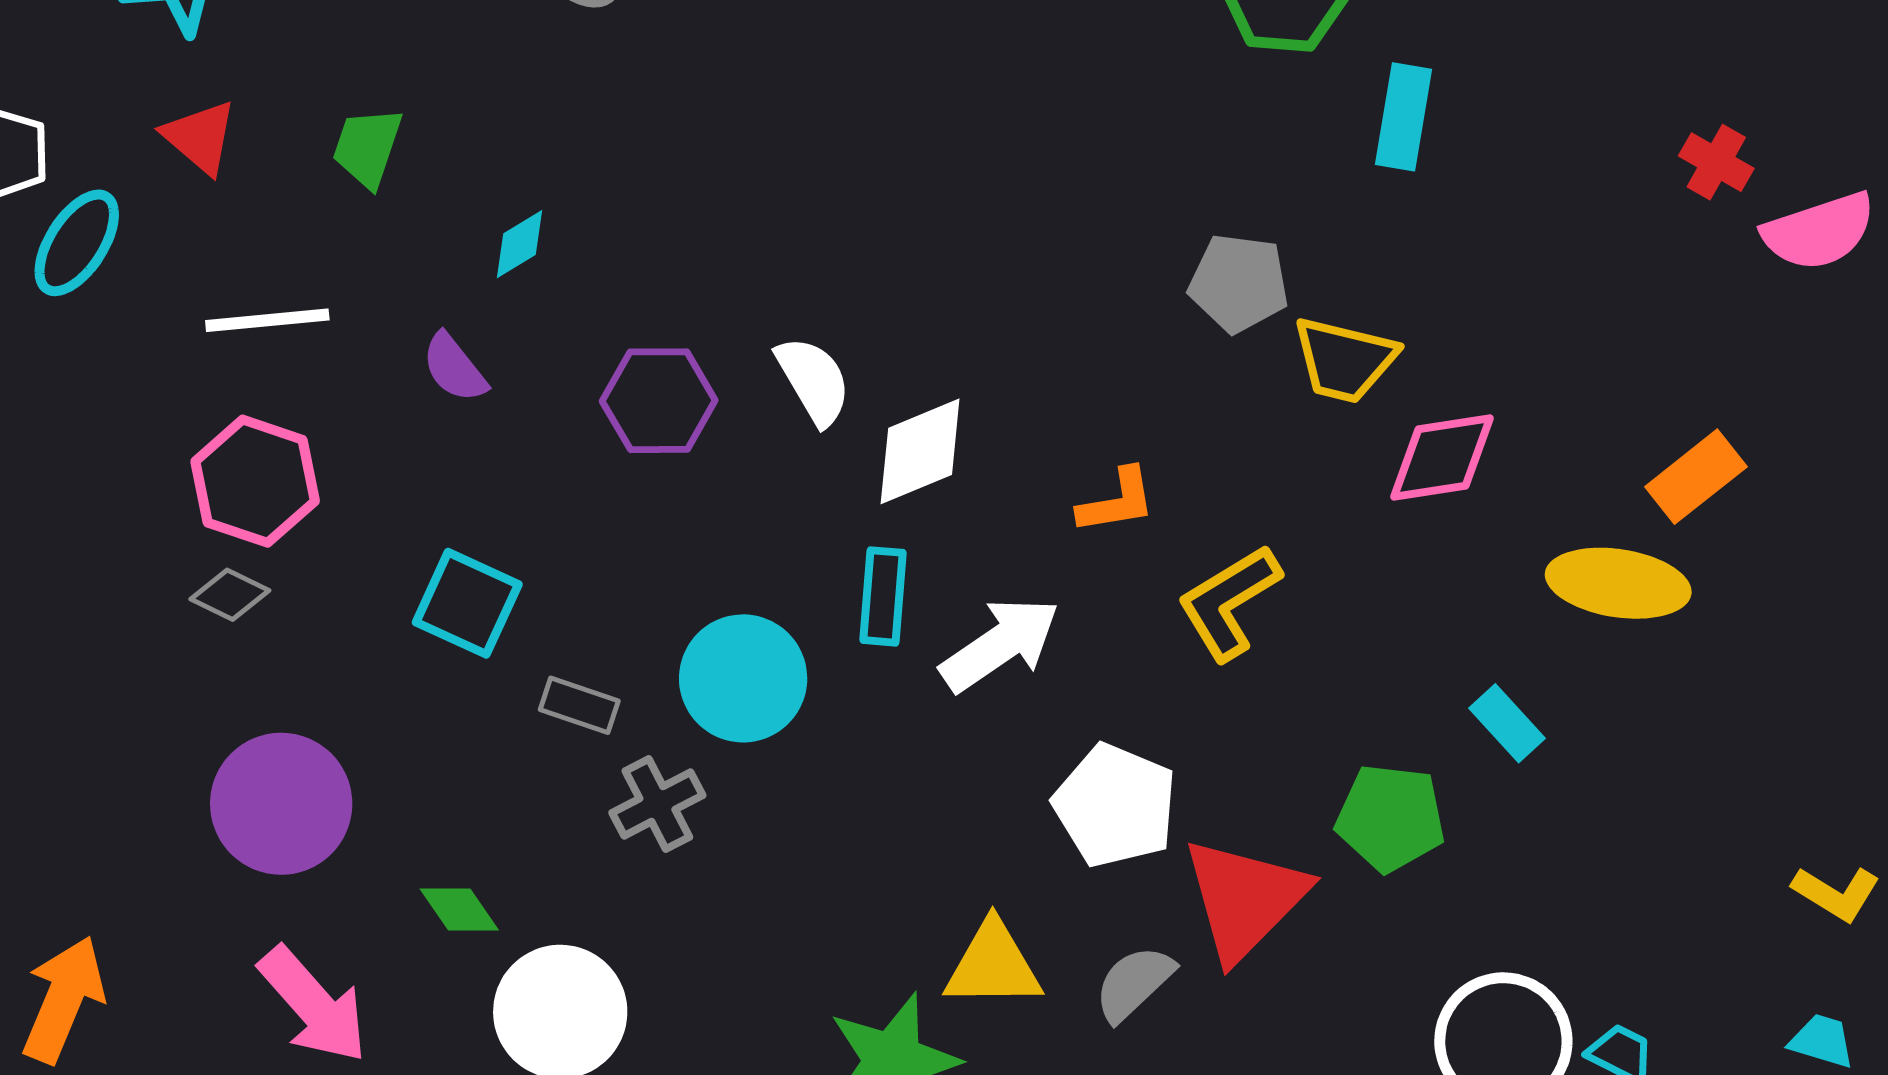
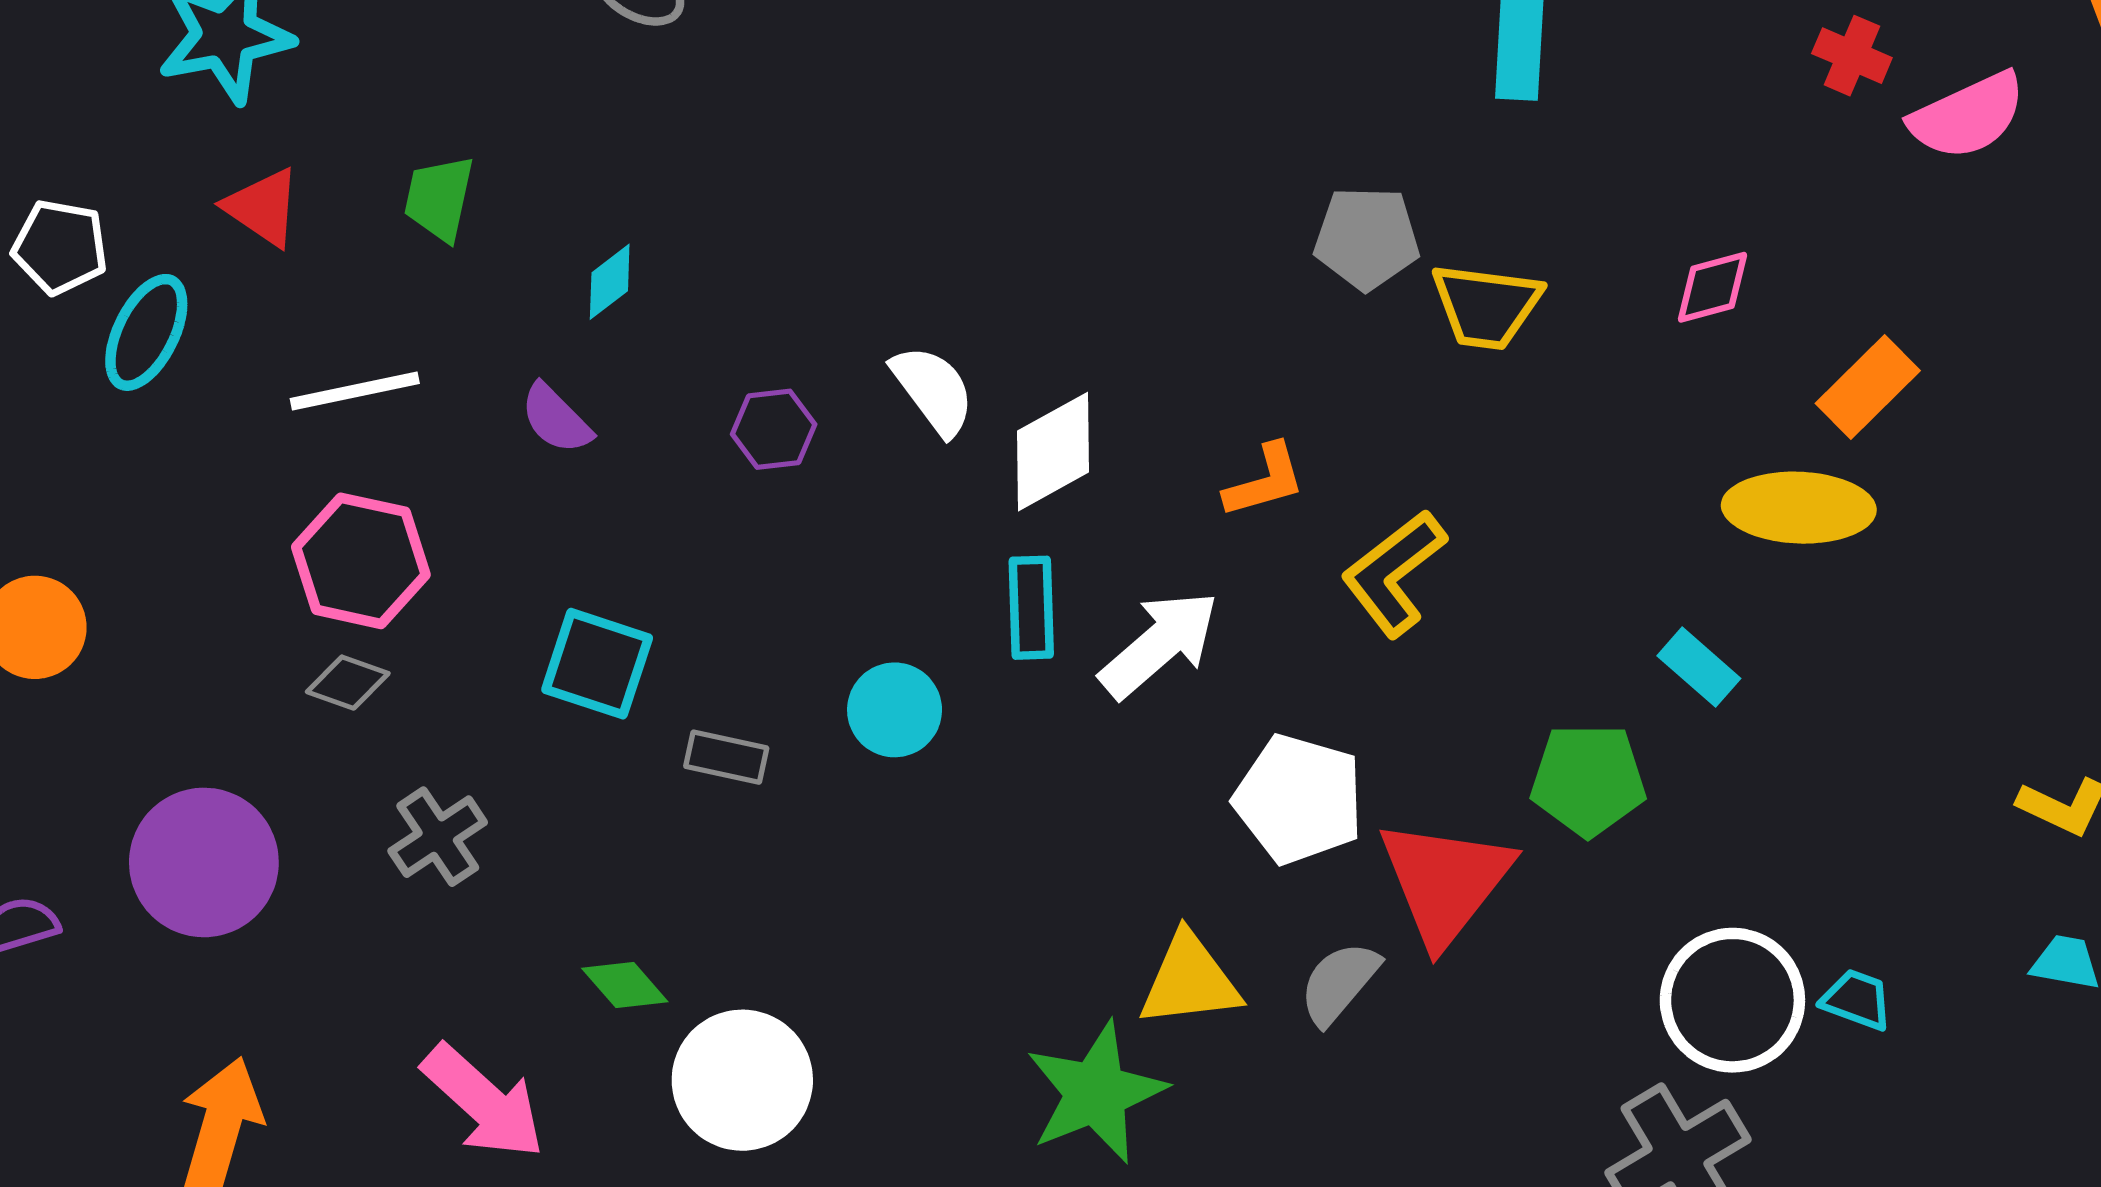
purple hexagon: (659, 401) -> (774, 429), size x0.7
pink diamond: (1442, 457) -> (1712, 287), moved, size x0.7
cyan circle: (743, 678) -> (895, 710), size x0.7
purple circle: (281, 804) -> (204, 862), moved
gray cross: (657, 804) -> (438, 837), moved

